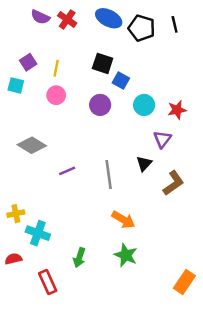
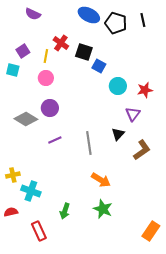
red cross: (67, 19) -> (61, 43), moved
purple circle: (100, 105) -> (50, 108), moved

